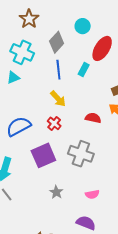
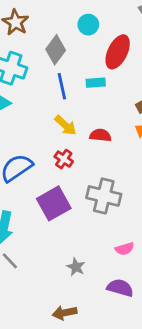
cyan rectangle: (84, 69) -> (96, 83), turned 64
red semicircle: (93, 118) -> (100, 135), moved
gray star: (56, 192) -> (76, 267), moved

